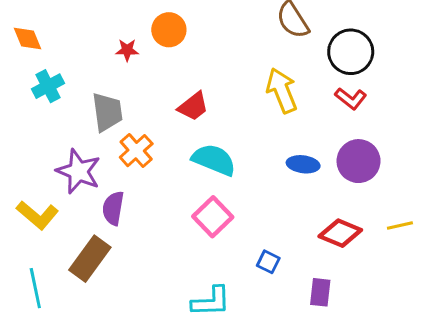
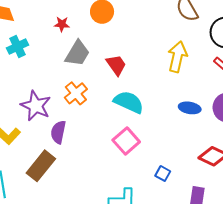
red star: (127, 50) -> (62, 24), moved
yellow arrow: (282, 90) -> (177, 57), turned 32
red trapezoid: (193, 106) -> (116, 65), turned -90
gray trapezoid: (107, 112) -> (77, 53), moved, turned 36

